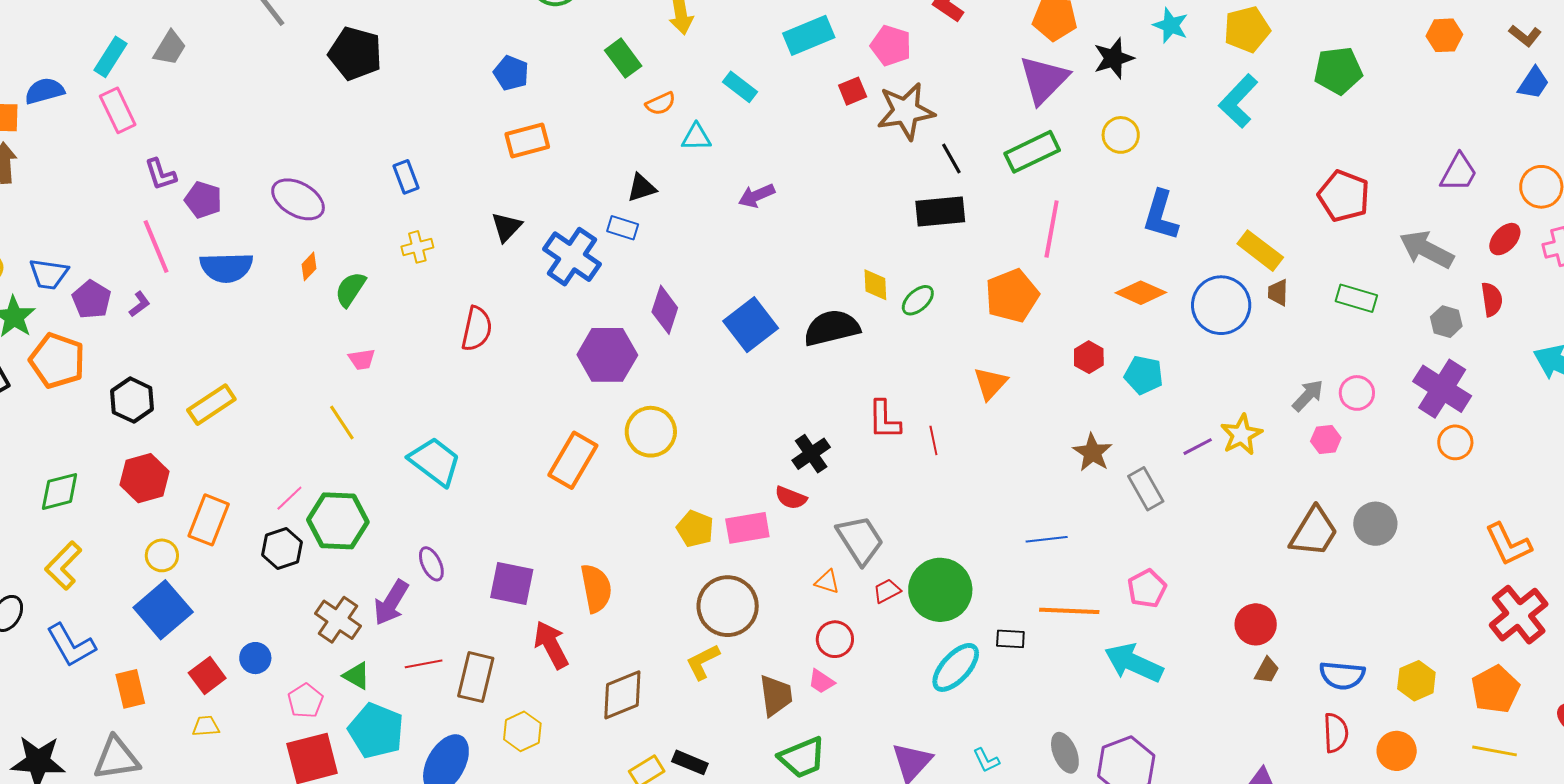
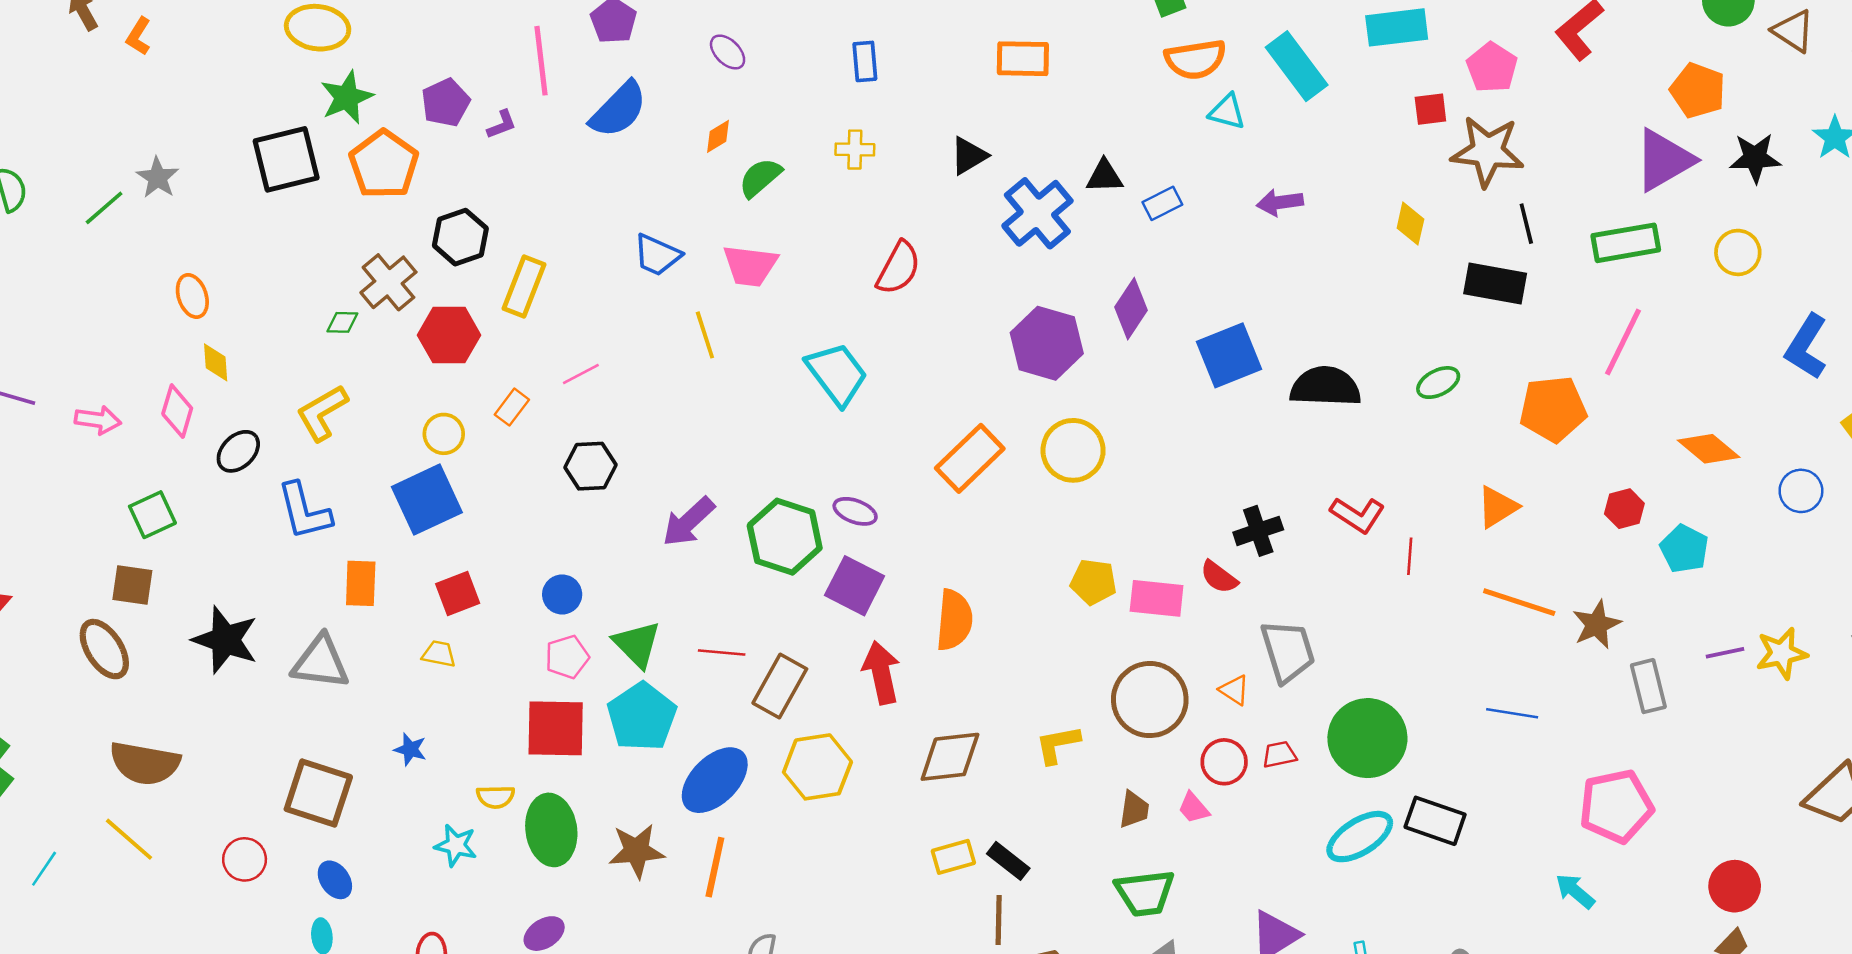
cyan rectangle: (740, 87) -> (1297, 66), size x1.6
orange semicircle: (661, 104) -> (1195, 59), size x1.6
black triangle: (642, 188) -> (1104, 176), moved
purple ellipse: (298, 199) -> (728, 52), size x0.6
blue L-shape: (1161, 215) -> (1806, 347), moved
blue rectangle: (623, 228) -> (1162, 203), moved, turned -60
blue semicircle: (226, 267) -> (619, 110), turned -60
blue trapezoid: (49, 274) -> (657, 255), moved
yellow diamond: (875, 285) -> (1410, 224), moved
blue circle: (1221, 305) -> (1801, 491), size x0.6
pink trapezoid: (362, 359) -> (750, 266), size x1.6
yellow rectangle: (211, 405) -> (524, 286), moved, turned -51
red L-shape: (884, 420) -> (1358, 515), turned -72
cyan trapezoid: (435, 462) -> (837, 374), moved
green diamond: (60, 491) -> (342, 322), size x0.6
pink line: (289, 498) -> (581, 374), moved
orange rectangle: (209, 520) -> (512, 407), size x0.6
green hexagon: (338, 521) -> (785, 537), moved
yellow pentagon: (695, 529) -> (1093, 582), turned -30
purple ellipse: (431, 564) -> (855, 511), moved, turned -60
pink pentagon: (1147, 588) -> (1616, 806), size x1.5
red trapezoid: (887, 591) -> (1279, 755), moved
purple arrow: (391, 603) -> (688, 522), moved
brown circle: (728, 606) -> (1150, 700), moved
orange line: (1069, 611) -> (1519, 602), moved
brown cross: (338, 620) -> (388, 282), moved
black rectangle: (1010, 639) -> (1435, 821), size x1.6
blue circle: (255, 658) -> (562, 594), moved
cyan arrow: (1134, 663) -> (1575, 891), size x0.6
green triangle: (357, 676) -> (637, 644), size x1.4
brown trapezoid: (776, 696) -> (1134, 810), size x0.7
yellow hexagon: (522, 731) -> (817, 767), size x1.4

